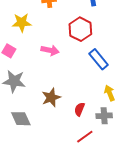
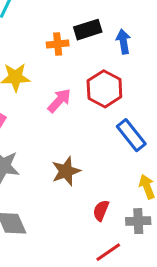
pink arrow: (50, 50) -> (59, 101), moved, turned -60
brown star: (51, 97) -> (66, 171), moved

